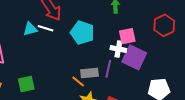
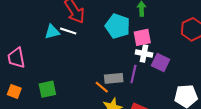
cyan pentagon: (82, 33) -> (118, 26), moved
pink square: (127, 36) -> (142, 37), moved
purple square: (134, 57) -> (161, 62), size x0.7

